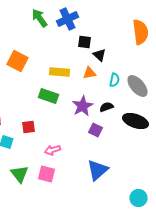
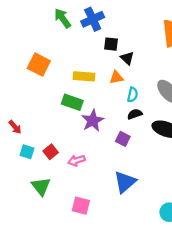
cyan semicircle: (114, 80) -> (133, 95), moved
purple star: (82, 106) -> (93, 121), moved
red square: (28, 127) -> (51, 152), moved, turned -32
pink square: (46, 174) -> (81, 206), moved

